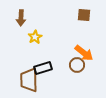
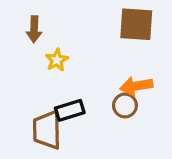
brown square: (84, 15) -> (136, 24), size x1.6
orange arrow: (84, 53) -> (136, 86), turned 132

